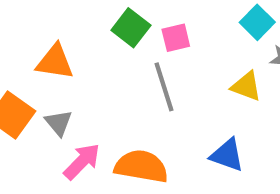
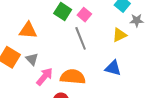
pink square: (176, 38) -> (84, 15), turned -32
yellow triangle: (246, 86) -> (119, 35), turned -42

